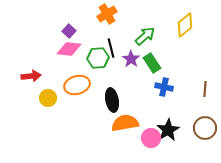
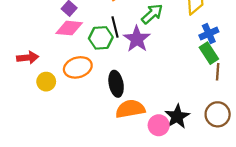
purple star: (131, 59) -> (137, 39), size x1.4
green rectangle: (152, 63) -> (209, 53), moved
blue cross: (164, 87) -> (209, 34), moved, turned -36

